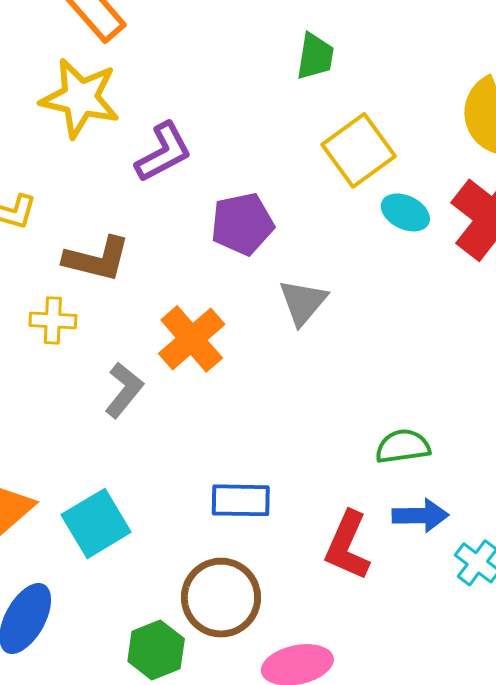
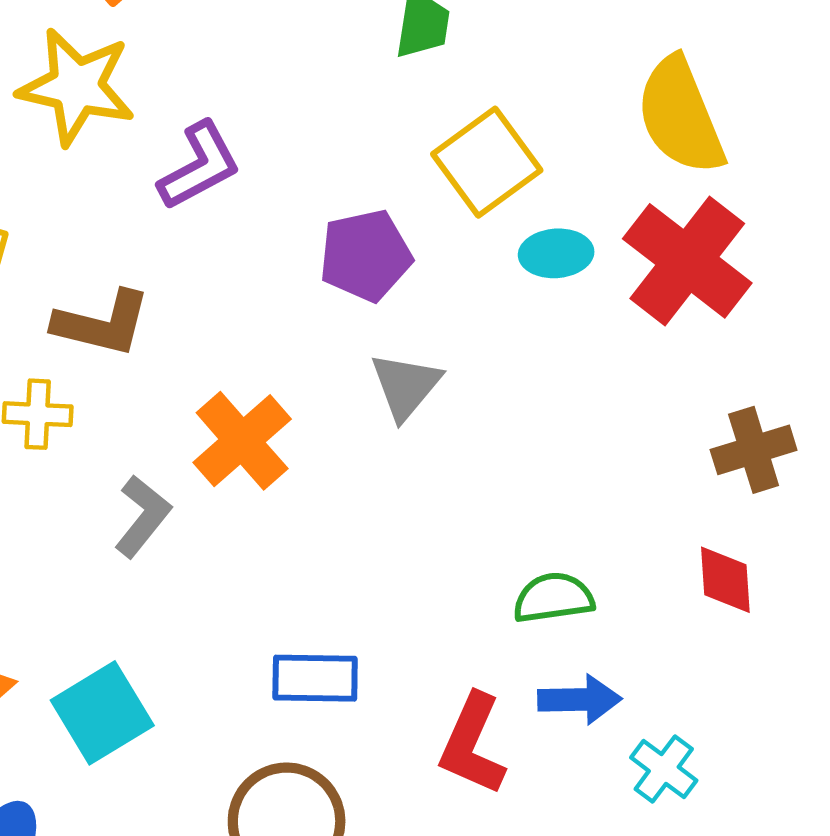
cyan ellipse: (405, 212) -> (556, 253), turned -30
purple pentagon: (242, 224) -> (366, 256), moved

